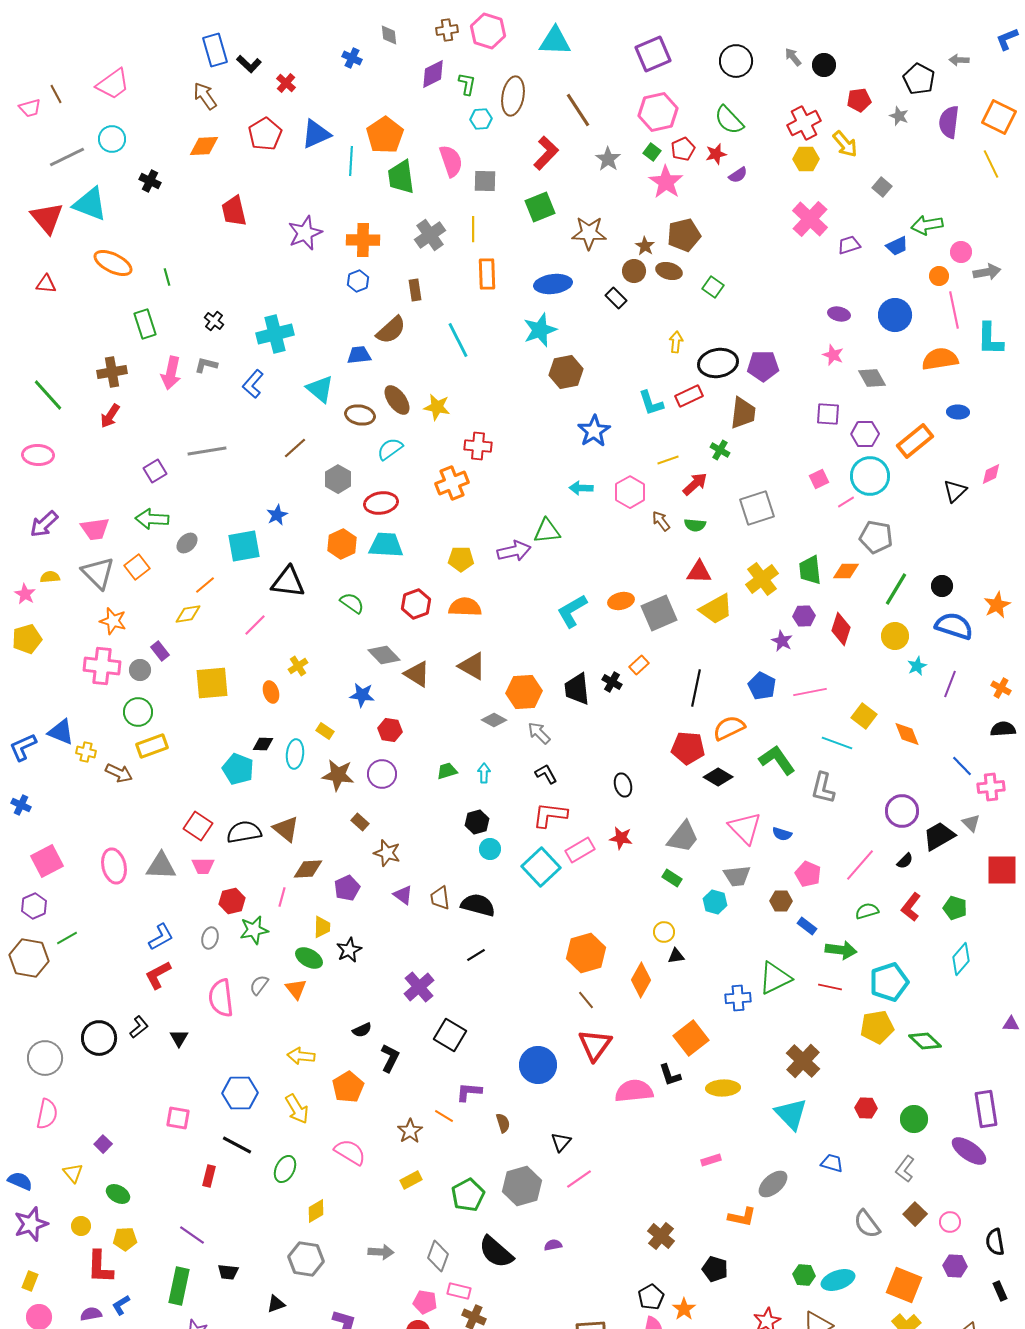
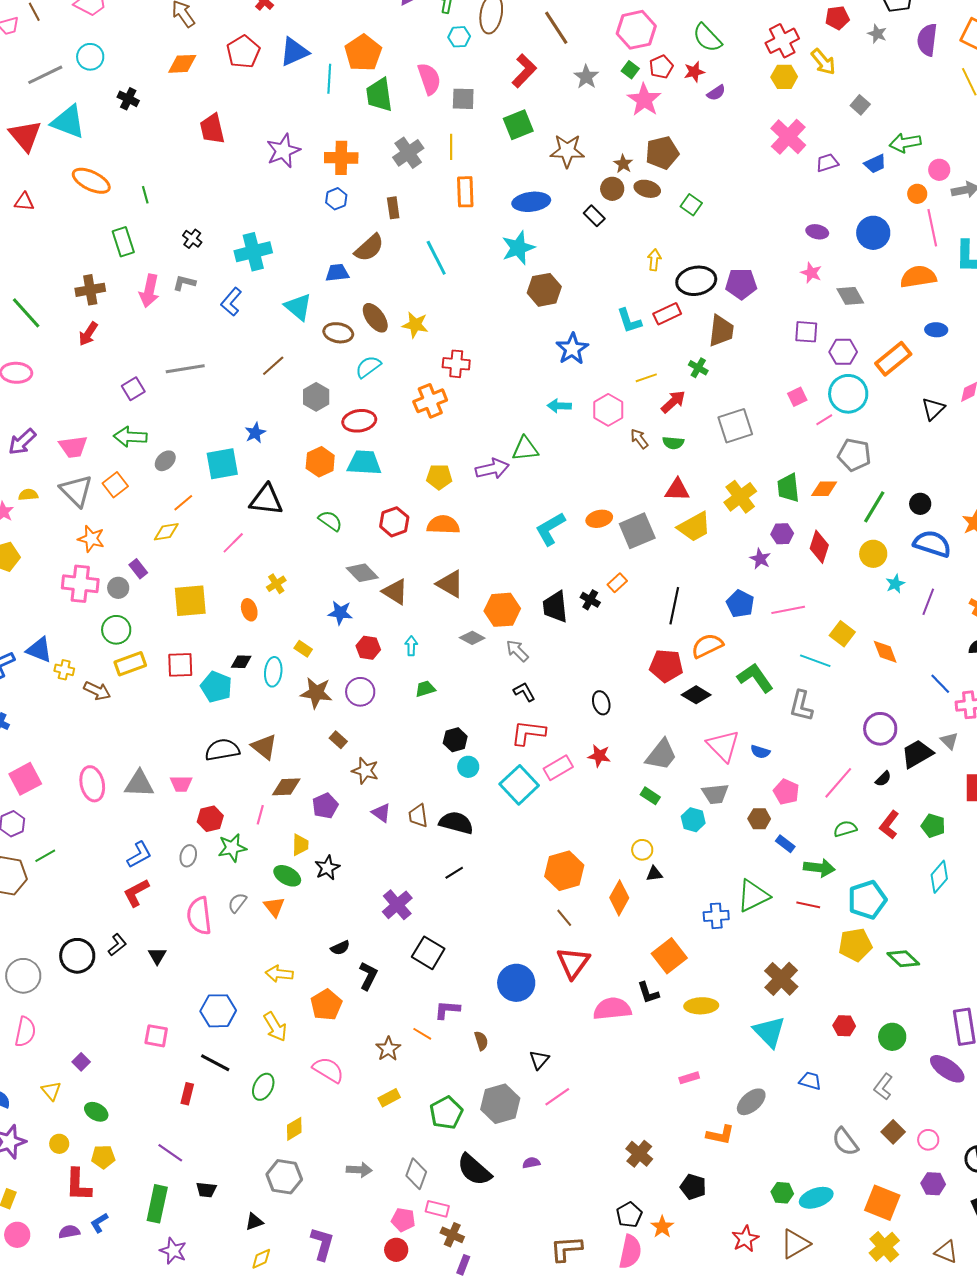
cyan arrow: (484, 773) -> (411, 646), moved
red square: (198, 826) -> (180, 665), moved, turned -36

